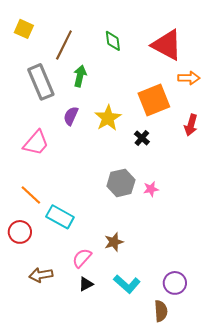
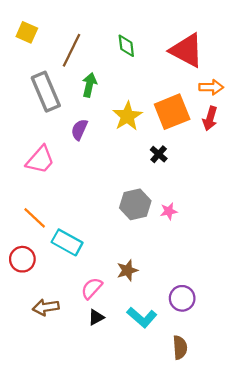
yellow star: (108, 118) -> (127, 116), moved
red arrow: (191, 125) -> (210, 118), moved
purple circle: (175, 283) -> (182, 298), moved

